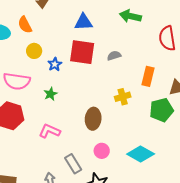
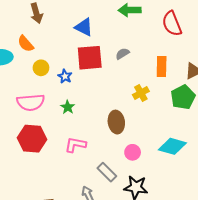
blue triangle: (83, 22) -> (84, 27), turned 42

